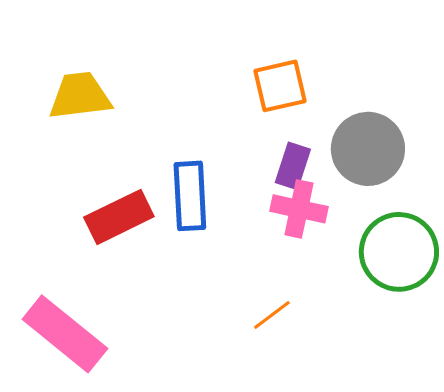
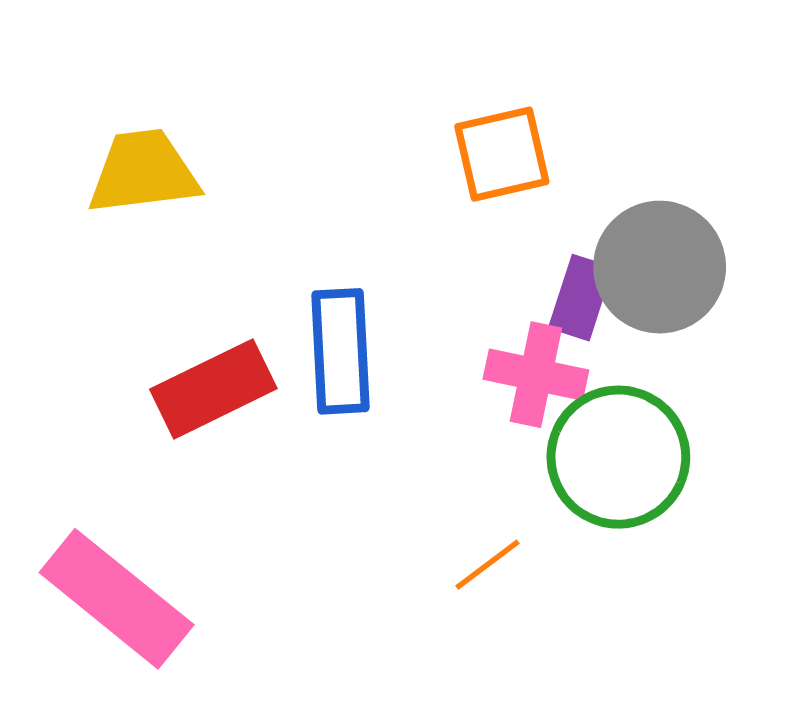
purple rectangle: (293, 166) -> (581, 298), moved
green circle: (399, 252) -> (618, 457), moved

